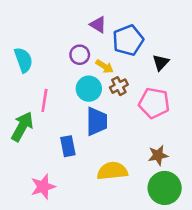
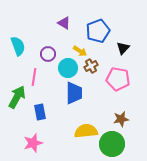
purple triangle: (98, 25) -> (64, 23), moved
purple circle: (80, 55) -> (48, 54), moved
blue rectangle: (68, 146) -> (40, 112), moved
green circle: (165, 188) -> (112, 144), moved

